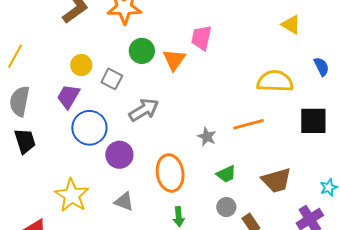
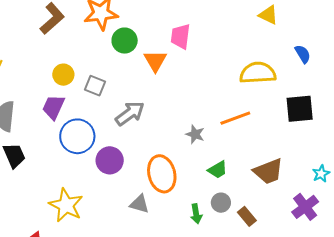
green circle: (142, 51) -> (125, 41), moved
gray triangle: (124, 202) -> (139, 204), moved
green arrow: (179, 217) -> (196, 214), moved

